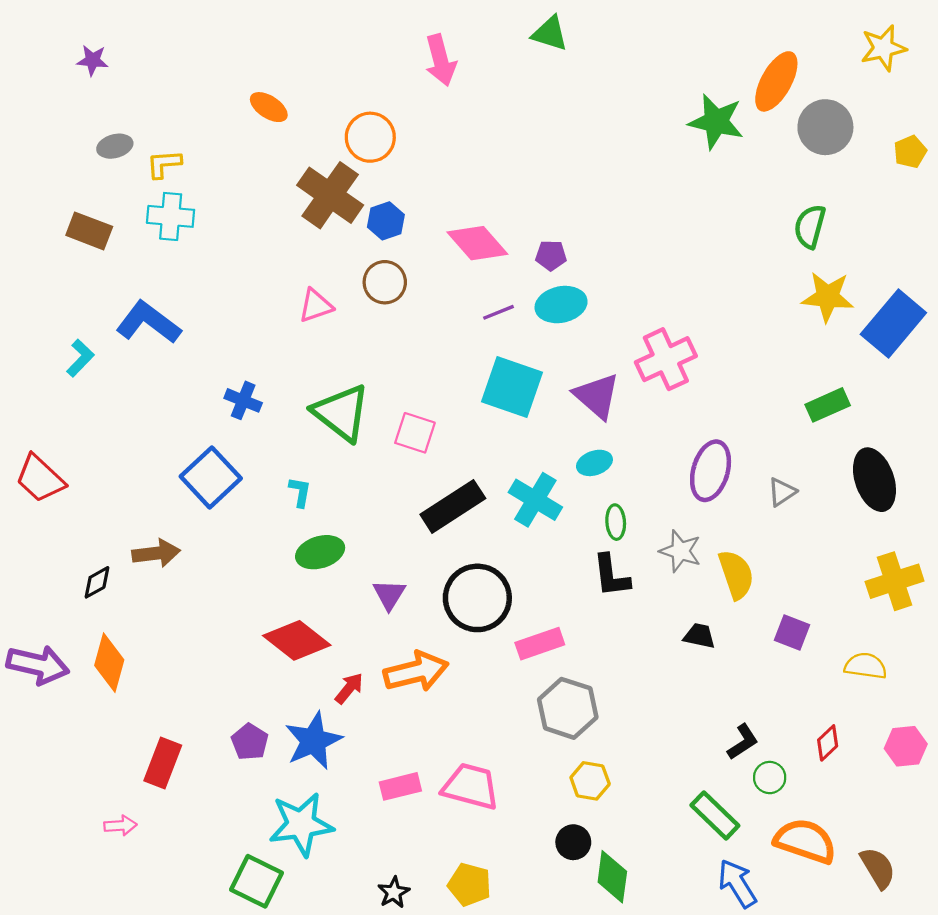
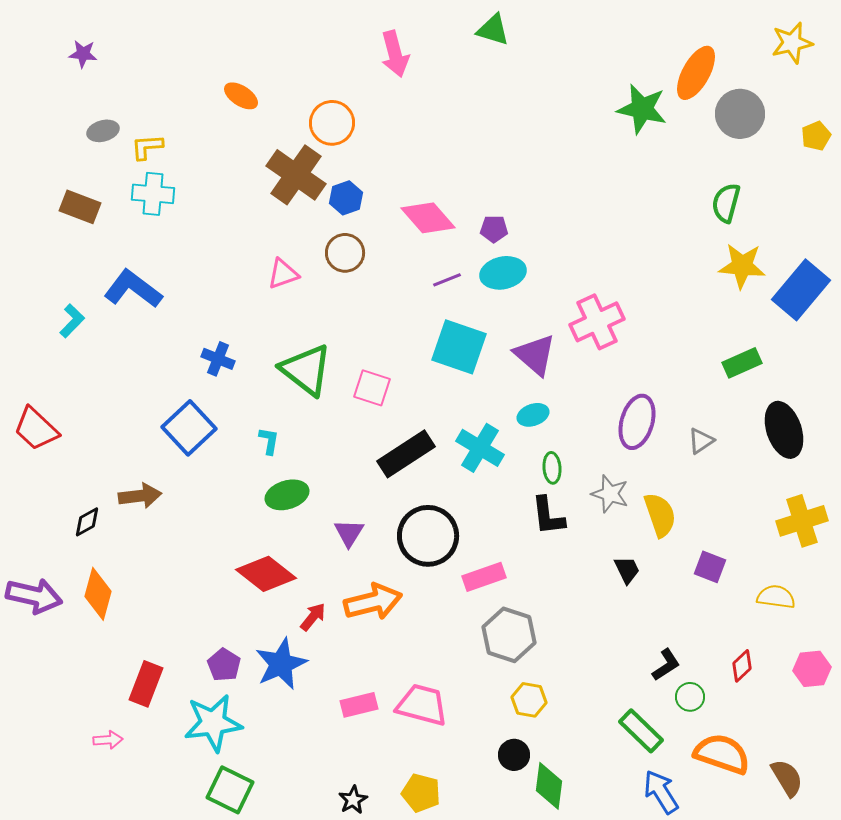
black trapezoid: (699, 636) -> (627, 570), turned 52
cyan star: (301, 824) -> (213, 723), moved

